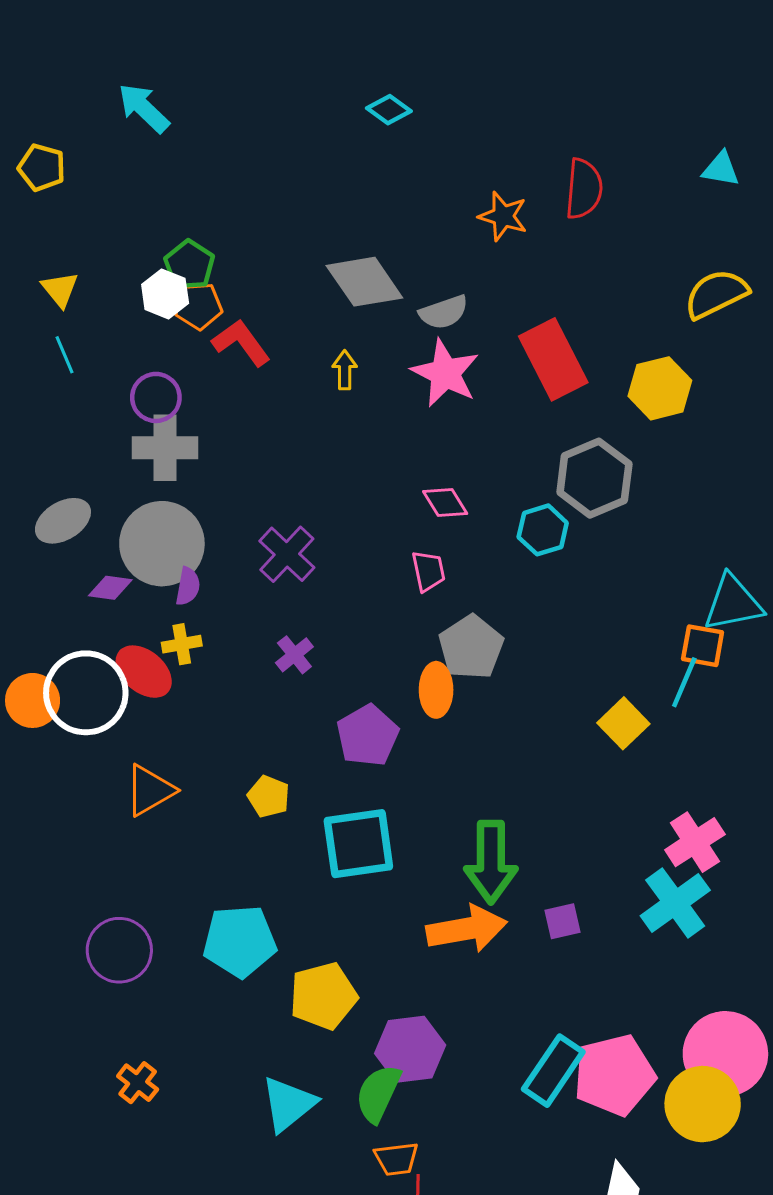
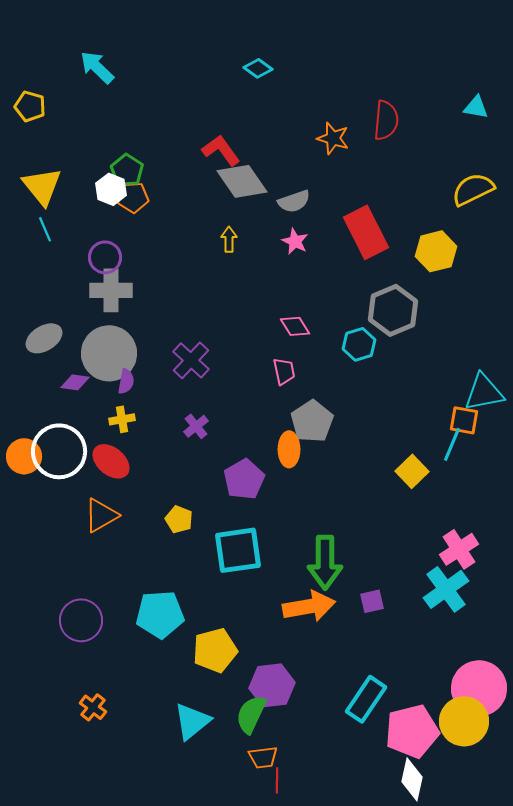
yellow triangle: (60, 289) -> (42, 186), size x1.6
red L-shape: (241, 343) -> (221, 150), moved
pink star: (445, 373) -> (295, 241), size x0.6
red ellipse: (144, 672) -> (111, 461), moved
pink pentagon: (614, 1075) -> (412, 731), moved

